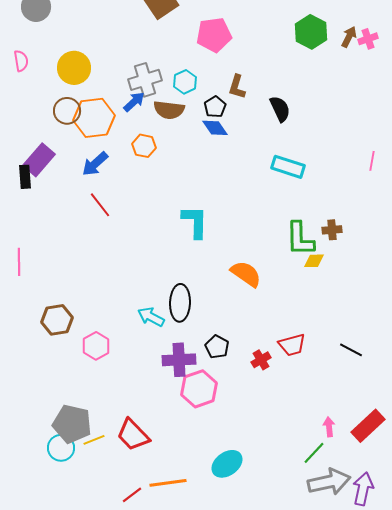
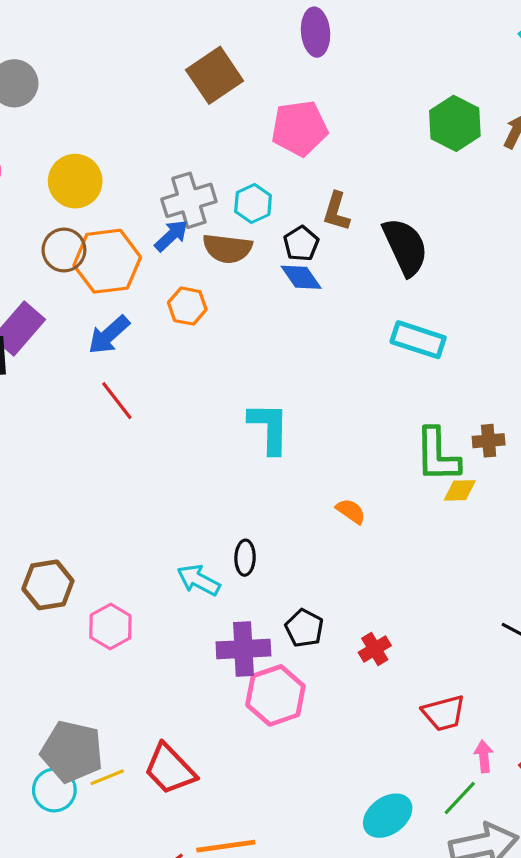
black semicircle: (280, 109) -> (405, 247), size x1.4
orange semicircle: (246, 274) -> (351, 511), size x0.6
black ellipse: (180, 303) -> (245, 558), size x0.6
red trapezoid: (292, 345) -> (444, 713), moved
cyan ellipse: (227, 464) -> (388, 816), moved

